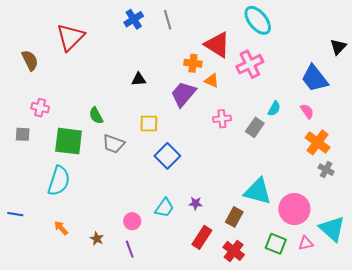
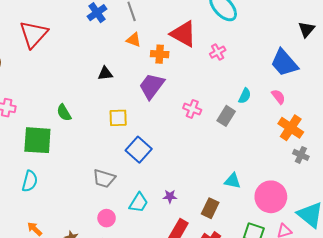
pink cross: (250, 64) -> (218, 52), size x0.6
orange triangle: (212, 81) -> (134, 40), moved
pink cross: (222, 119) -> (192, 109), turned 30
gray trapezoid: (114, 144) -> (104, 178), moved
cyan semicircle: (59, 181) -> (30, 181), size x0.7
cyan triangle: (258, 191) -> (233, 181), size x0.6

